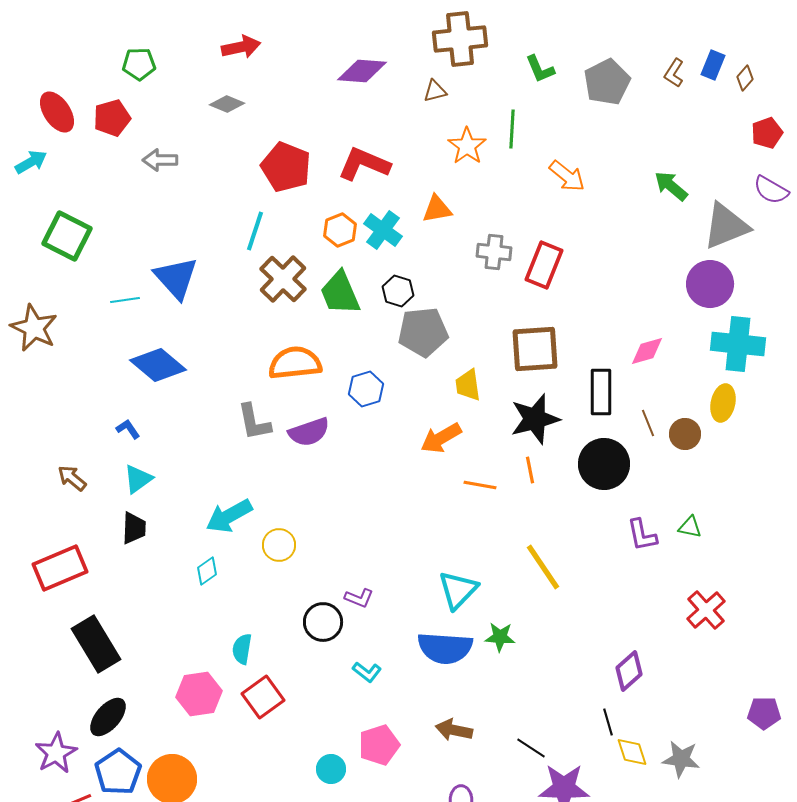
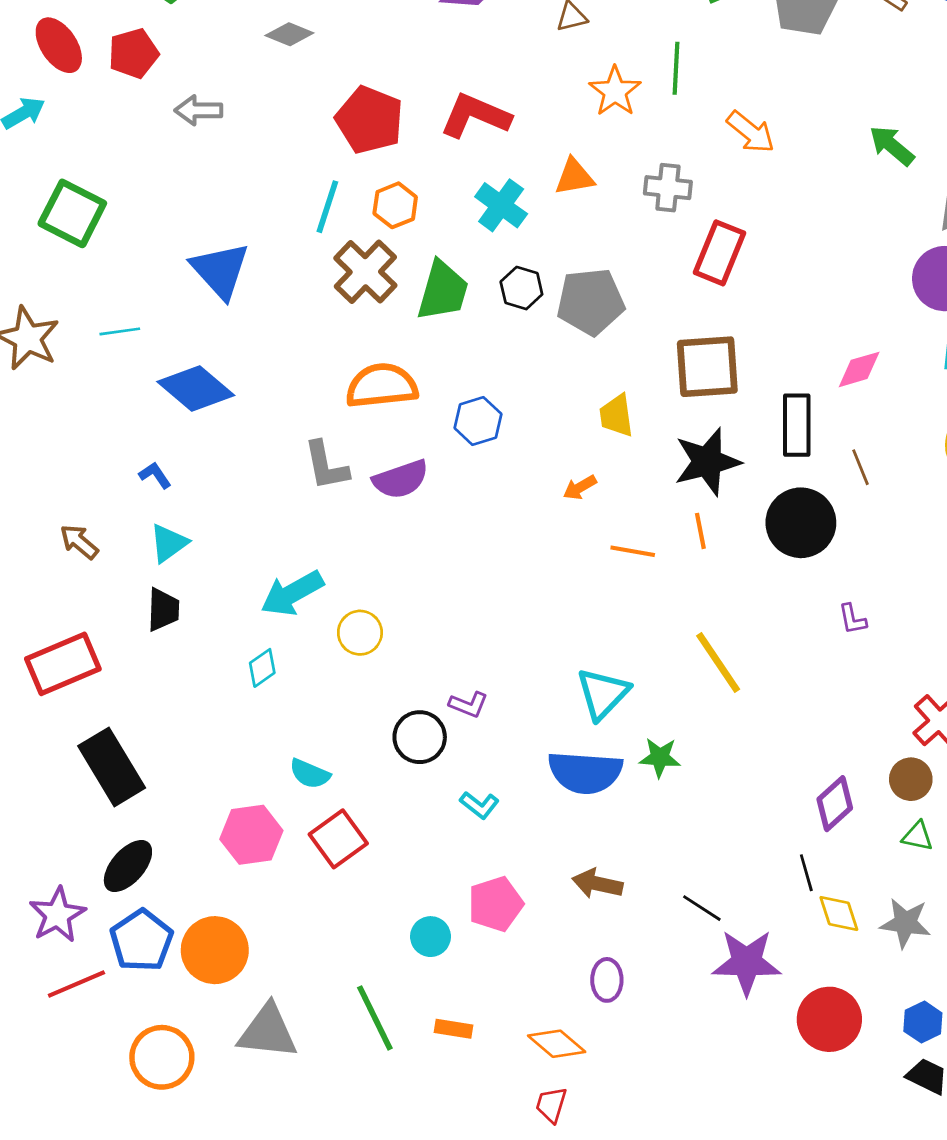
orange hexagon: (340, 230) -> (395, 205), moved
gray cross: (494, 252) -> (668, 188), moved
green trapezoid: (340, 293) -> (443, 291), turned -141
cyan line: (125, 300) -> (120, 331), moved
gray pentagon: (423, 332) -> (591, 302), moved
brown circle: (685, 434) -> (911, 779), moved
orange arrow: (441, 438) -> (580, 487), size x0.6
green triangle: (690, 527) -> (918, 836), moved
purple L-shape: (642, 535) -> (852, 619), size x0.7
cyan semicircle: (242, 649) -> (310, 774), turned -76

